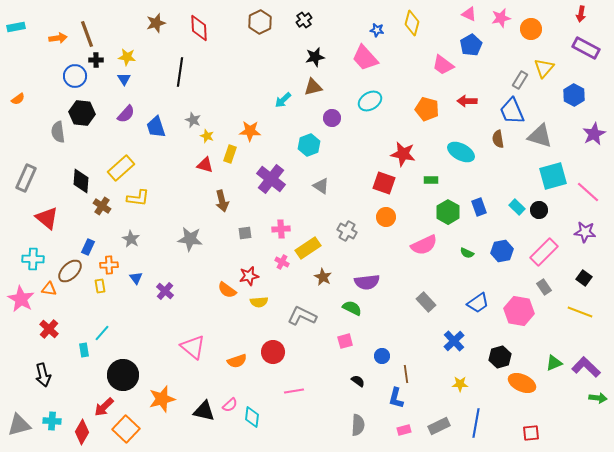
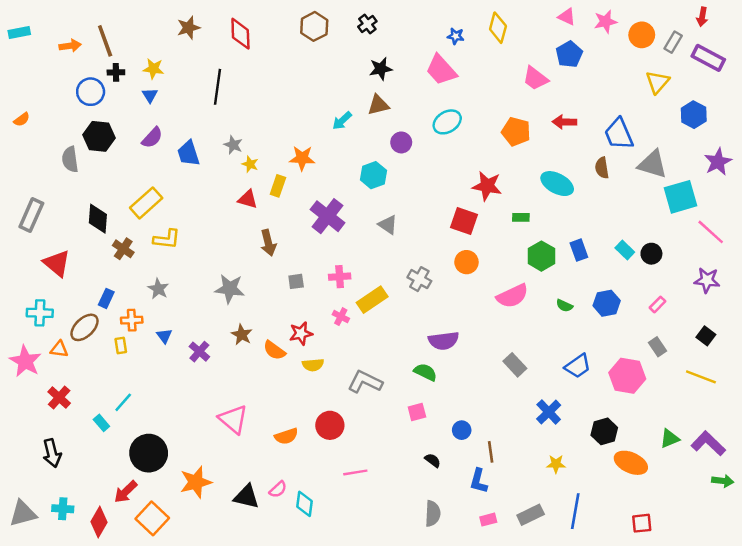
gray rectangle: (520, 80) -> (673, 42), moved
cyan square: (553, 176) -> (680, 197), moved
pink rectangle: (544, 252) -> (657, 304), size x0.5
brown star: (323, 277) -> (242, 335), moved
cyan rectangle: (84, 350) -> (101, 423), turned -32

